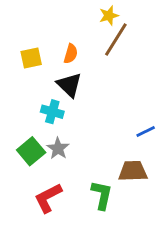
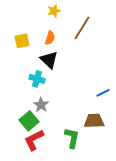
yellow star: (109, 16) -> (54, 11), moved
green square: (31, 151) -> (29, 121), moved

